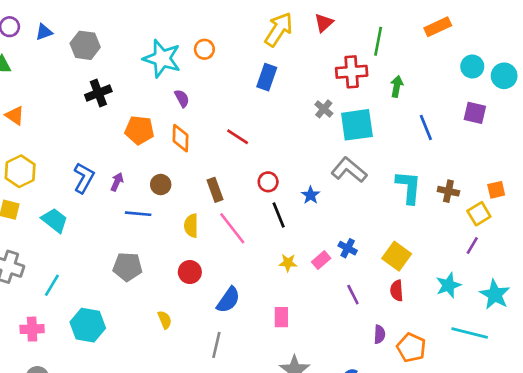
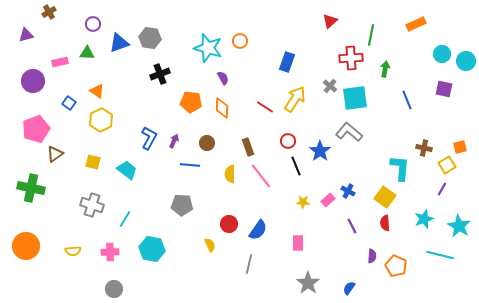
yellow arrow: (279, 29) -> (295, 99), moved
blue triangle: (44, 32) -> (119, 43), moved, size x1.5
yellow hexagon: (20, 171) -> (101, 120), moved
cyan L-shape: (409, 187) -> (400, 168), moved
blue star: (311, 195) -> (320, 151), size x1.5
red circle: (190, 272) -> (229, 224), moved

